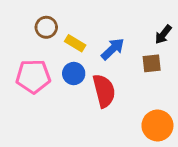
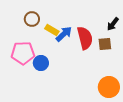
blue arrow: (113, 49) -> (64, 34), moved
blue circle: (74, 74) -> (41, 63), moved
red semicircle: (104, 91) -> (85, 38), moved

